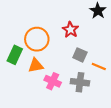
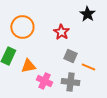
orange circle: (37, 39) -> (22, 27), moved

